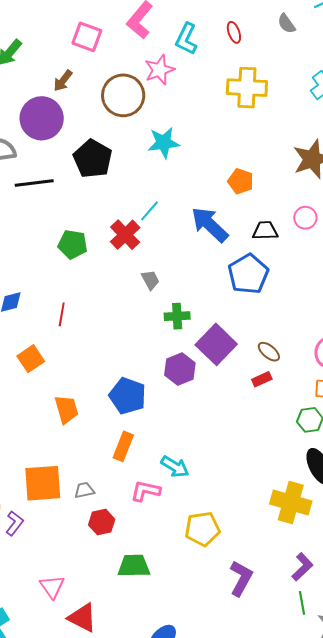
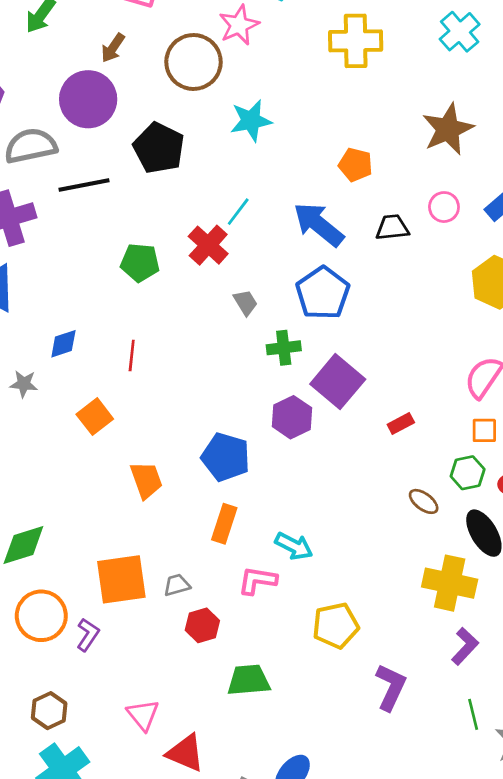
blue pentagon: (248, 274) -> (323, 293), moved
brown ellipse: (269, 352) -> (424, 501), moved
purple L-shape: (302, 567) -> (465, 646), moved

